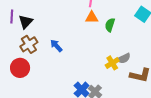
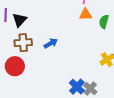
brown cross: (29, 44) -> (23, 43), turned 30
blue arrow: (56, 46) -> (51, 43), turned 104

